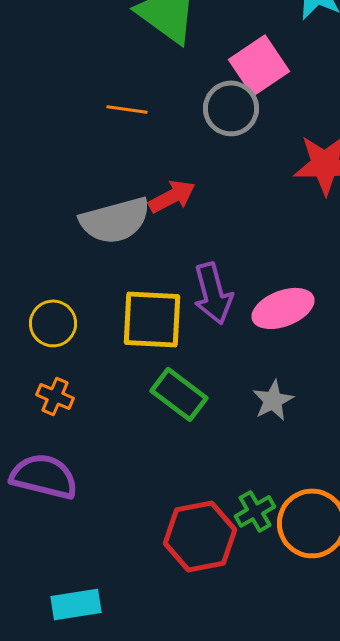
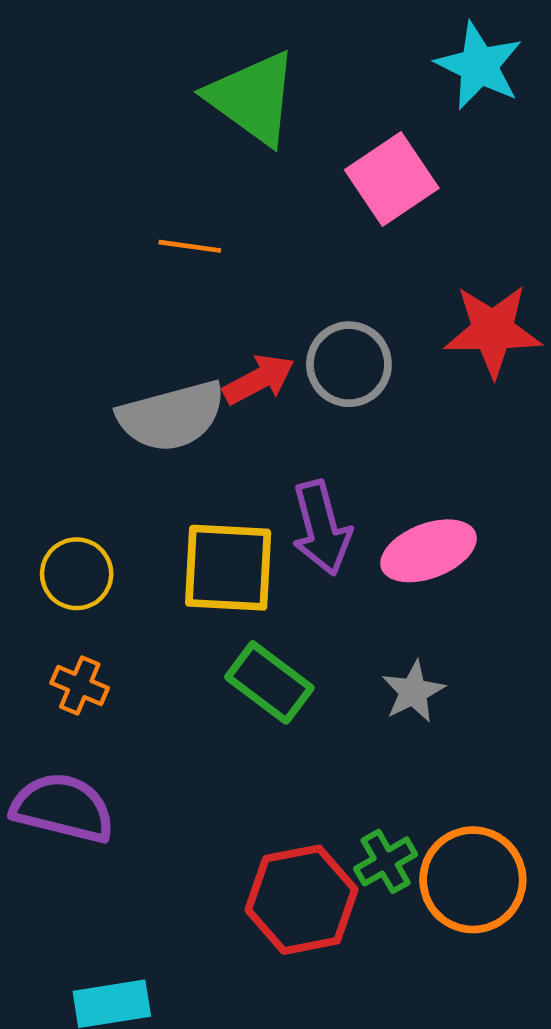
gray circle: (231, 108) -> (349, 364), moved

